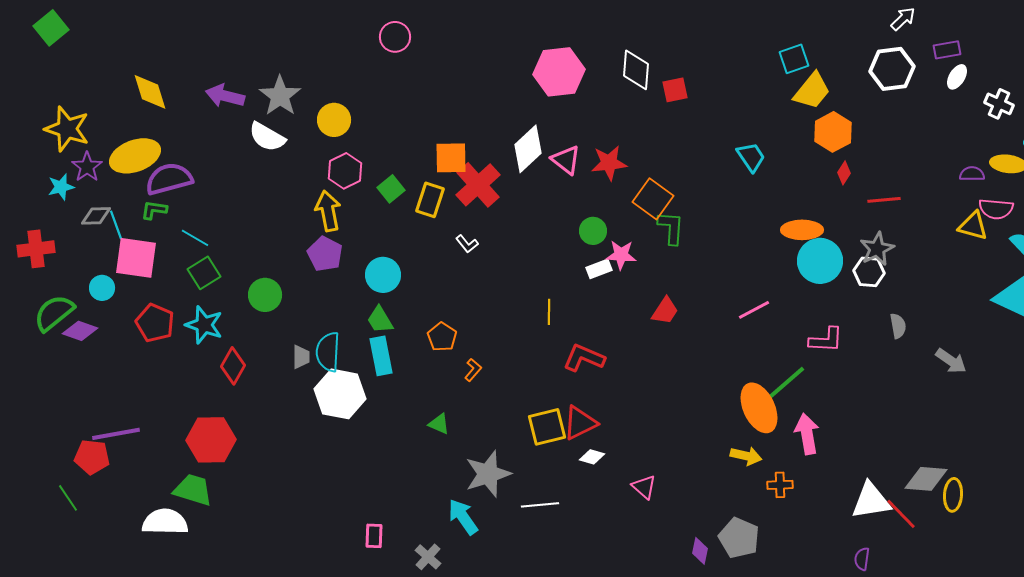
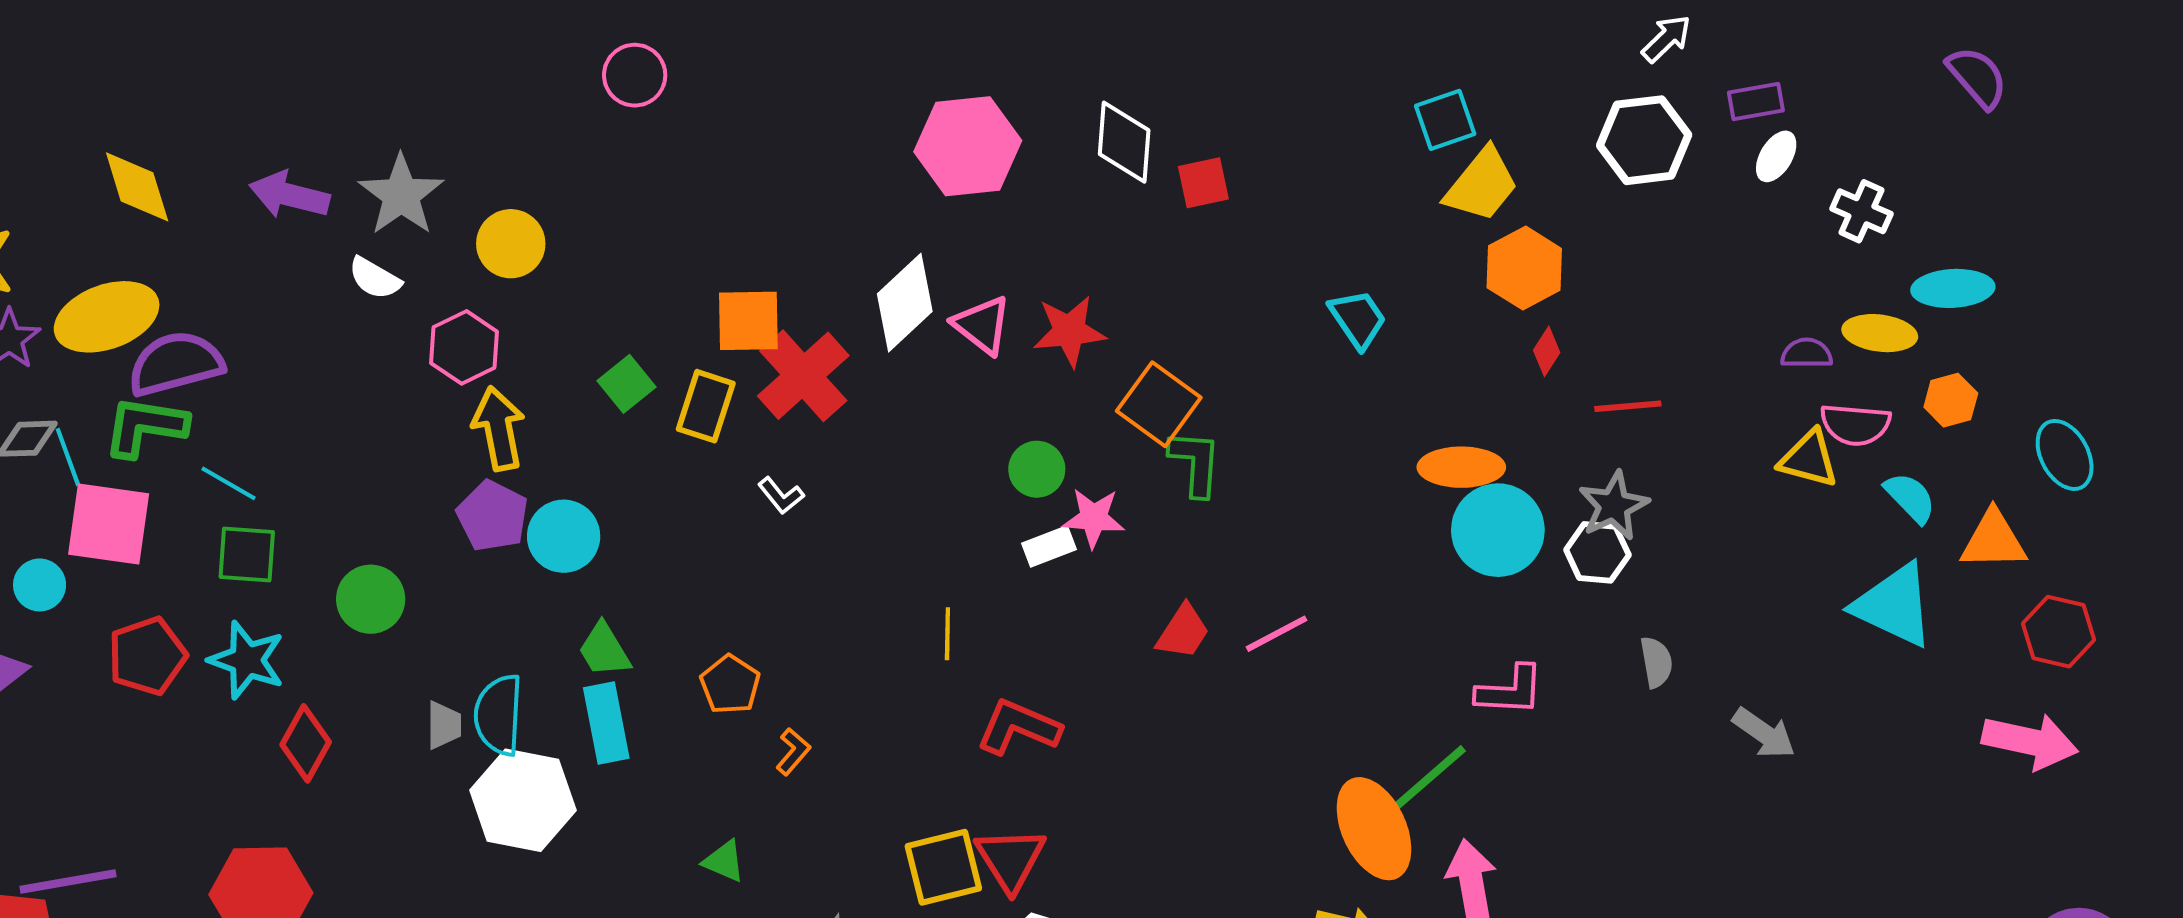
white semicircle: (267, 137) -> (375, 278), size x0.7
pink hexagon: (345, 171) -> (464, 347), moved
green L-shape: (154, 210) -> (145, 427), size x1.6
green square: (204, 273) -> (247, 554), turned 36
cyan circle: (383, 275) -> (564, 536), moved
pink line: (754, 310) -> (1276, 634), moved
red pentagon: (155, 323) -> (147, 656), turned 30
red triangle: (580, 423) -> (1010, 859), turned -36

